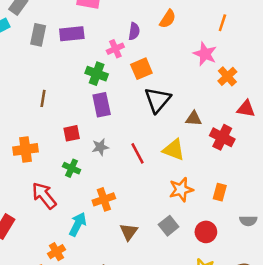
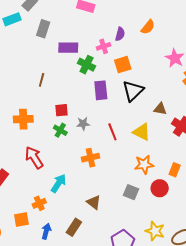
purple rectangle: (72, 34) -> (68, 48), moved
purple rectangle: (102, 105) -> (101, 90), moved
green cross: (72, 168) -> (60, 130), moved
orange cross: (104, 199) -> (91, 158), moved
gray square: (169, 226) -> (131, 192), turned -35
brown triangle: (129, 232) -> (94, 202), moved, turned -35
red circle: (206, 232) -> (160, 188), moved

